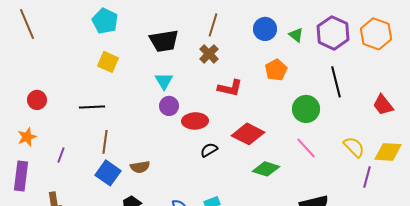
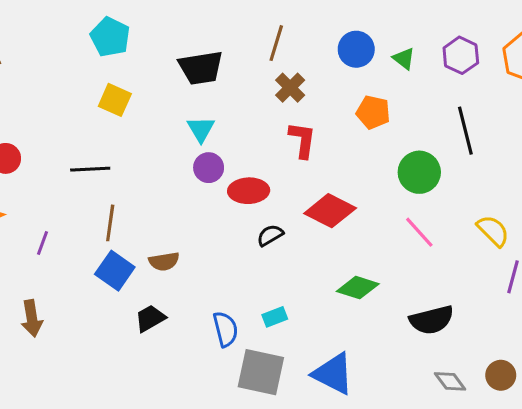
purple hexagon: (333, 33) -> (461, 55), size x0.7
brown cross: (209, 54) -> (290, 88), moved
orange pentagon: (276, 70) -> (373, 112), turned -30
red L-shape: (230, 88) -> (302, 140), turned -95
green diamond: (266, 169) -> (358, 288), moved

